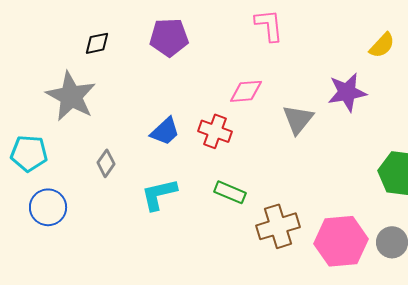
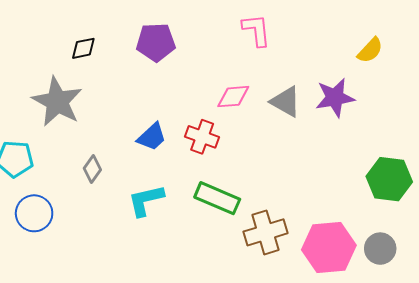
gray triangle: (298, 119) -> (286, 102), moved, turned -40
green rectangle: (230, 192) -> (217, 198), size x1.4

